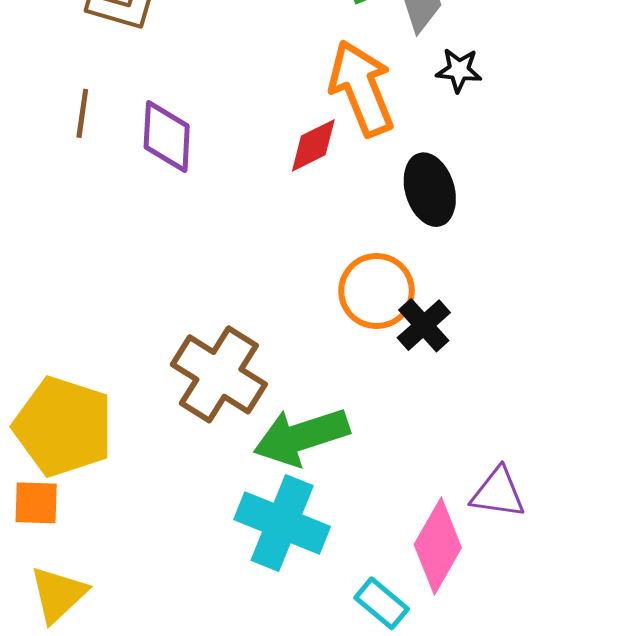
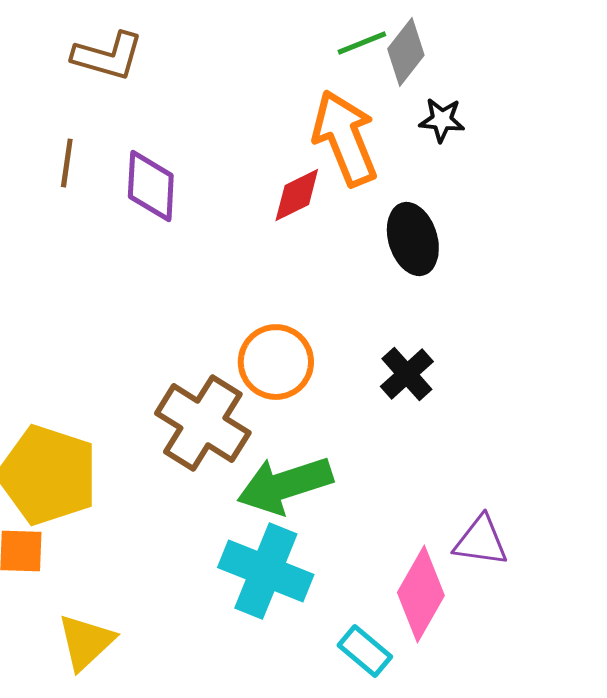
orange circle: (377, 291) -> (276, 362), moved
yellow triangle: (58, 594) -> (86, 642), moved

